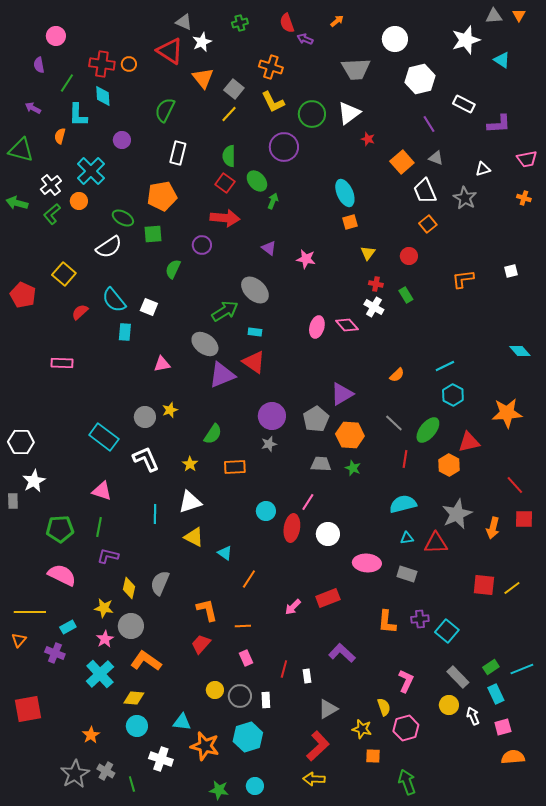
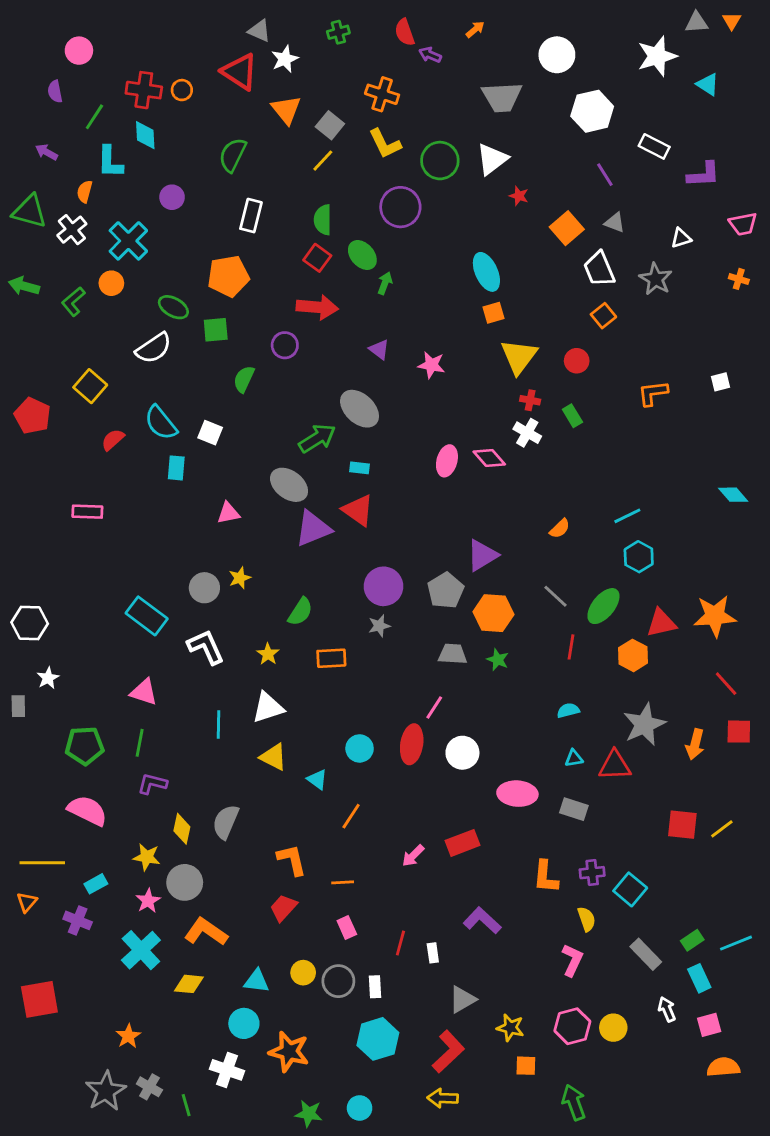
white cross: (51, 185) -> (72, 230), moved
yellow triangle: (368, 253) -> (519, 357), size x1.8
orange star: (507, 413) -> (715, 616), moved
white star: (34, 481) -> (48, 678), size x0.7
cyan semicircle: (403, 504) -> (568, 710), size x0.6
cyan circle: (266, 511) -> (360, 748), moved
yellow circle: (449, 705) -> (613, 1028), moved
yellow semicircle: (384, 707) -> (587, 919), moved
cyan triangle: (182, 722) -> (257, 981), moved
cyan circle: (137, 726) -> (244, 1023), moved
cyan hexagon: (248, 737) -> (378, 1039), moved

